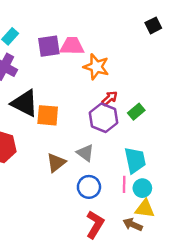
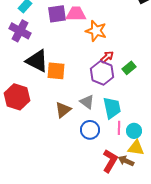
cyan trapezoid: (135, 160) -> (112, 108), moved
red L-shape: (95, 225) -> (110, 161), moved

